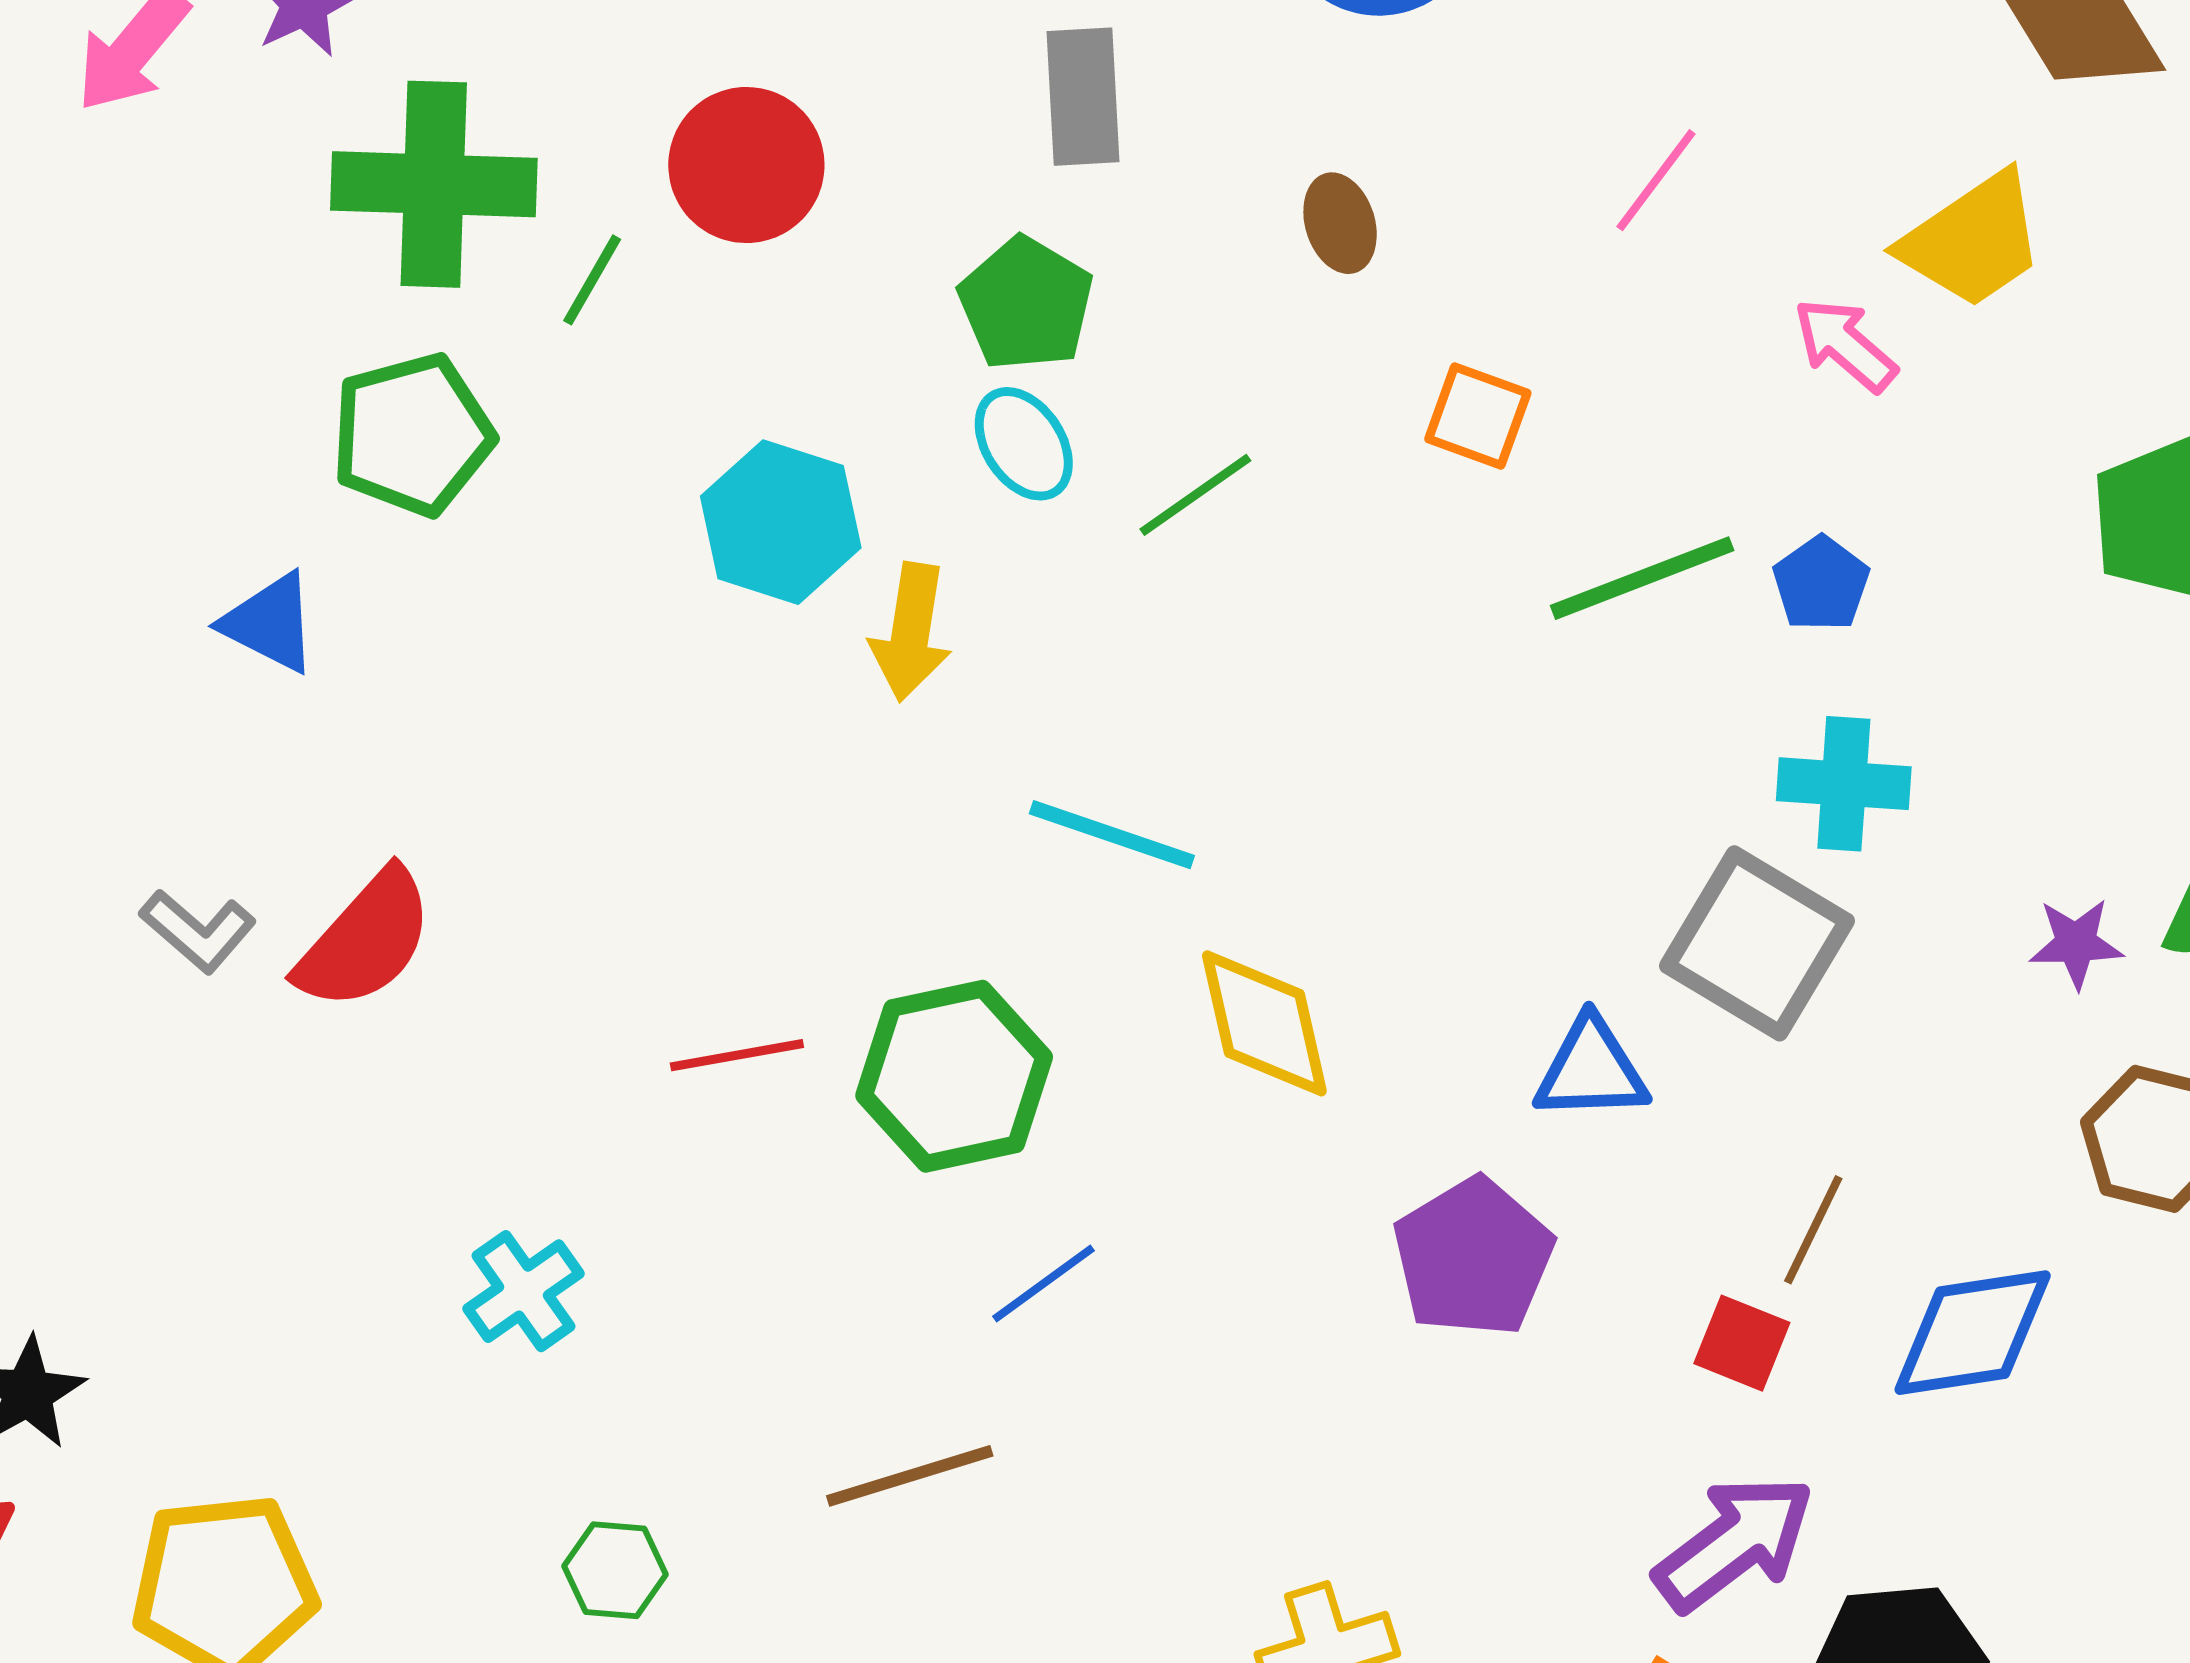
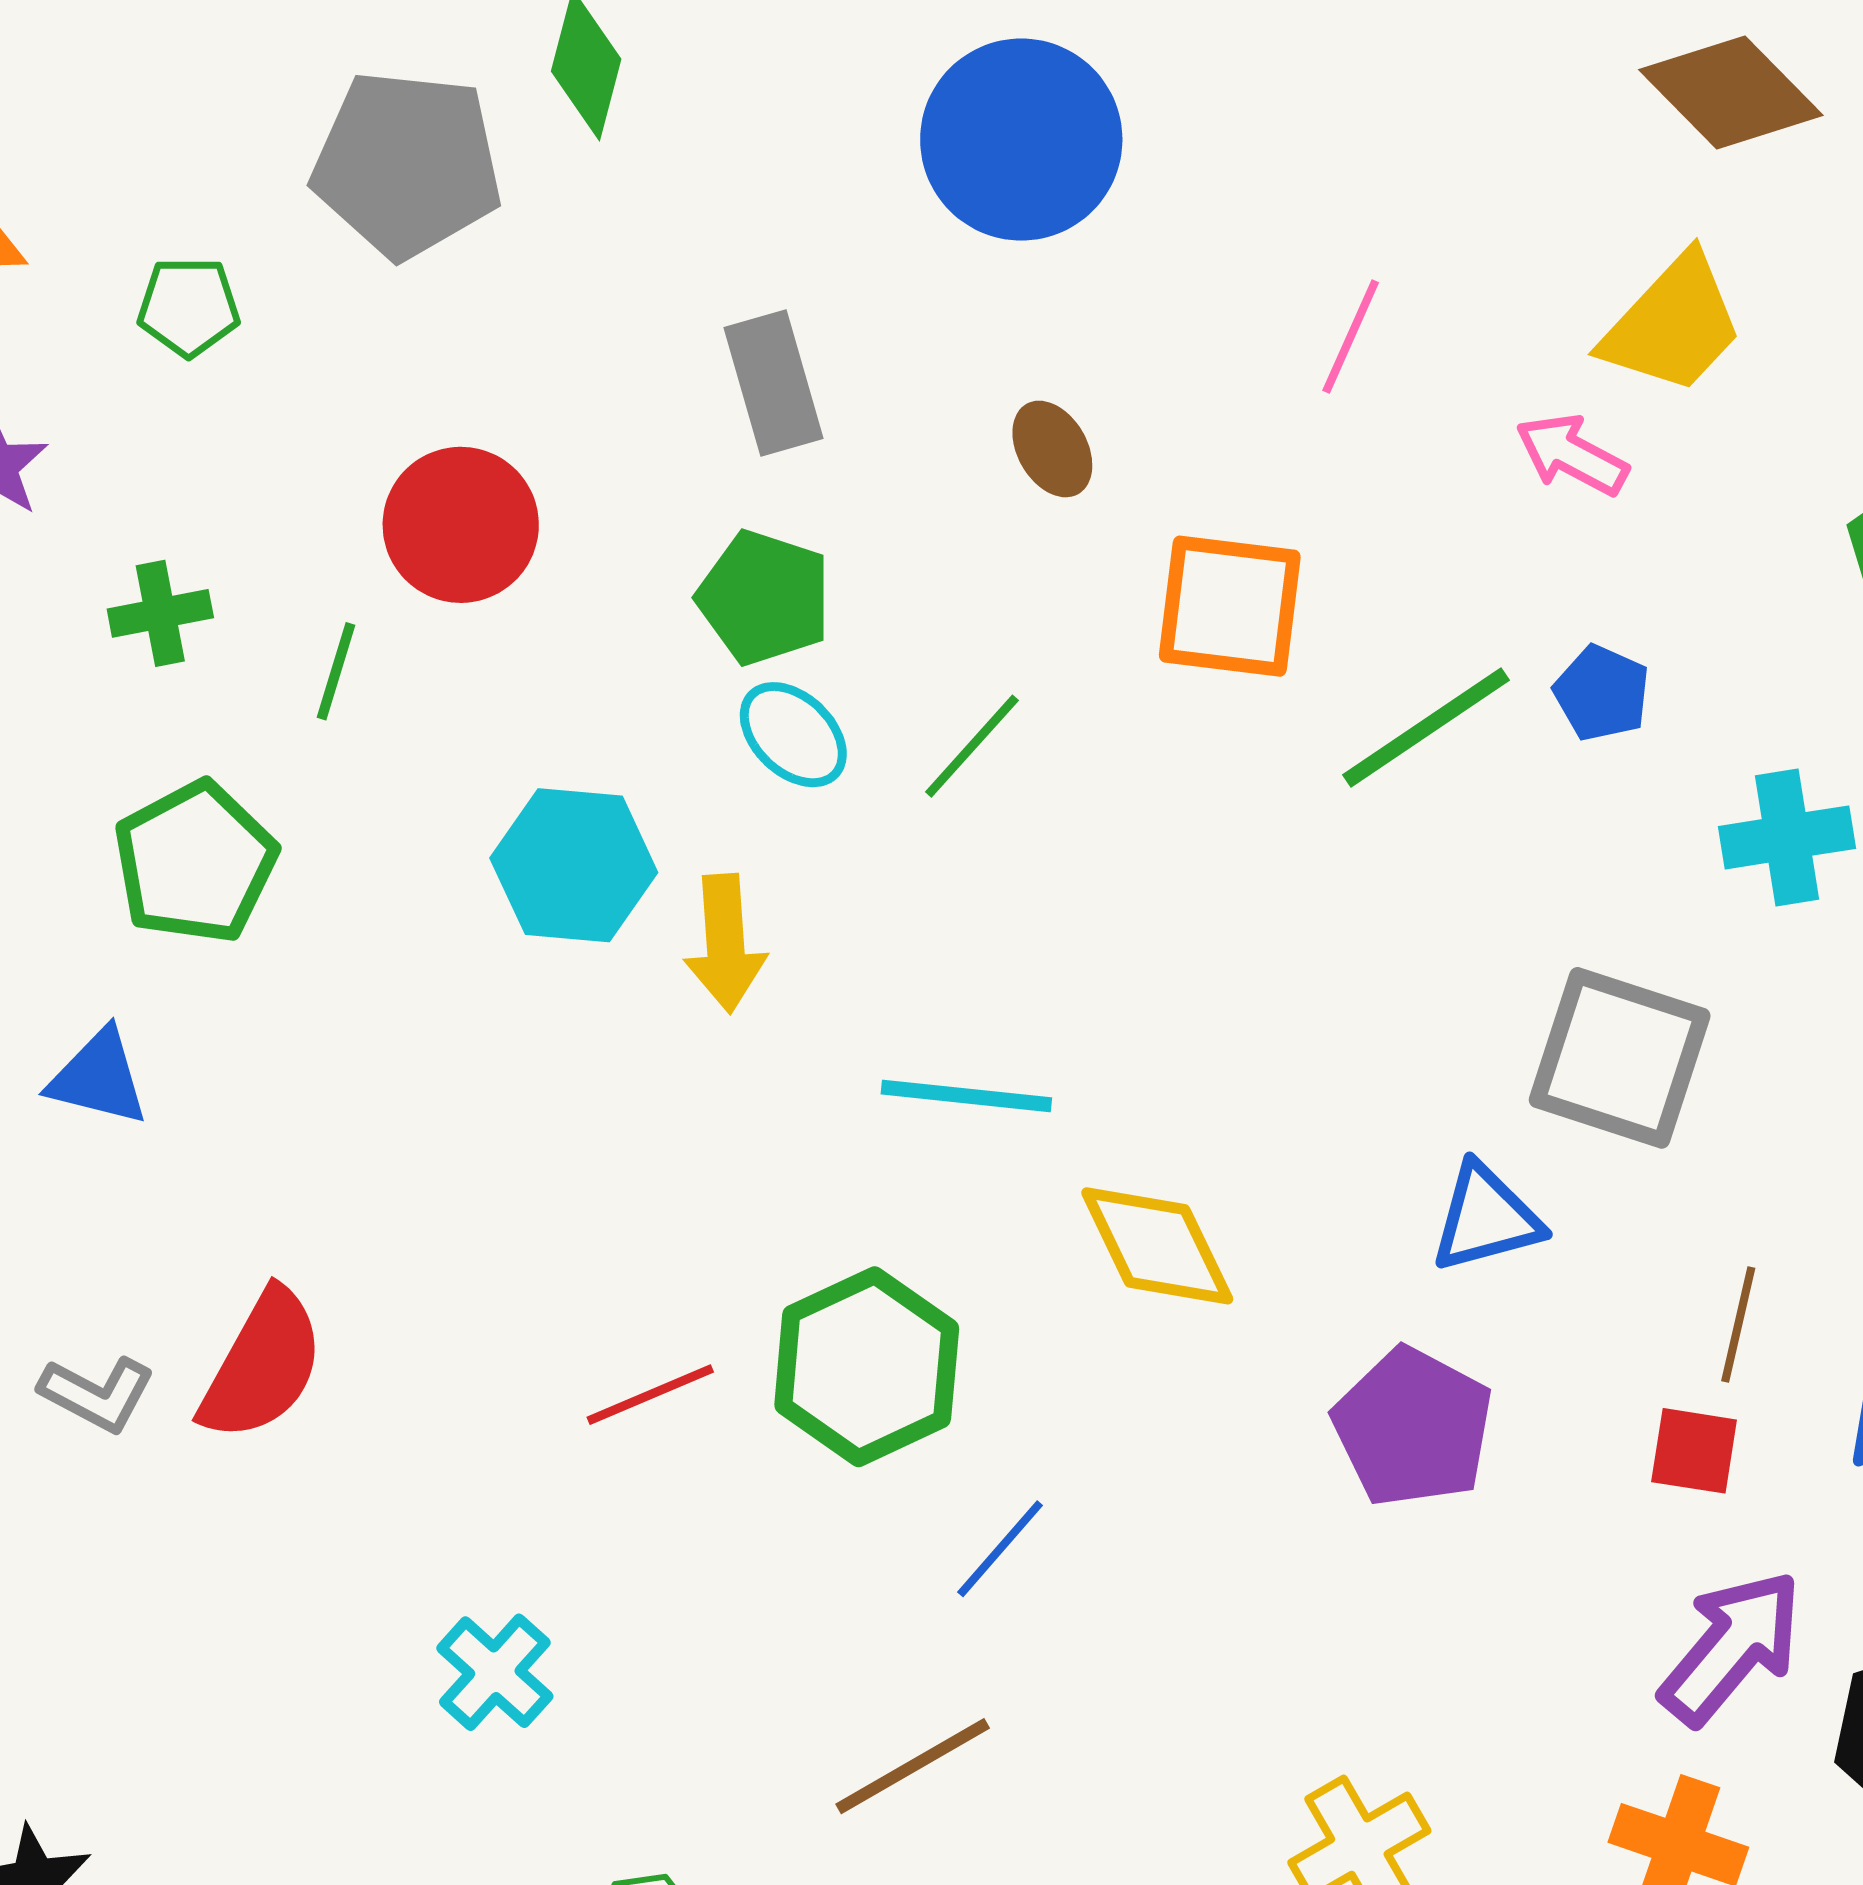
green cross: (434, 184) -> (160, 613), size x0.5
orange square: (1478, 416) -> (1230, 606), size x1.5
cyan cross: (1844, 784) -> (1787, 837), moved

